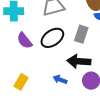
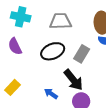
purple semicircle: (25, 41) -> (15, 46), moved
black arrow: (79, 61) -> (73, 80), turned -145

